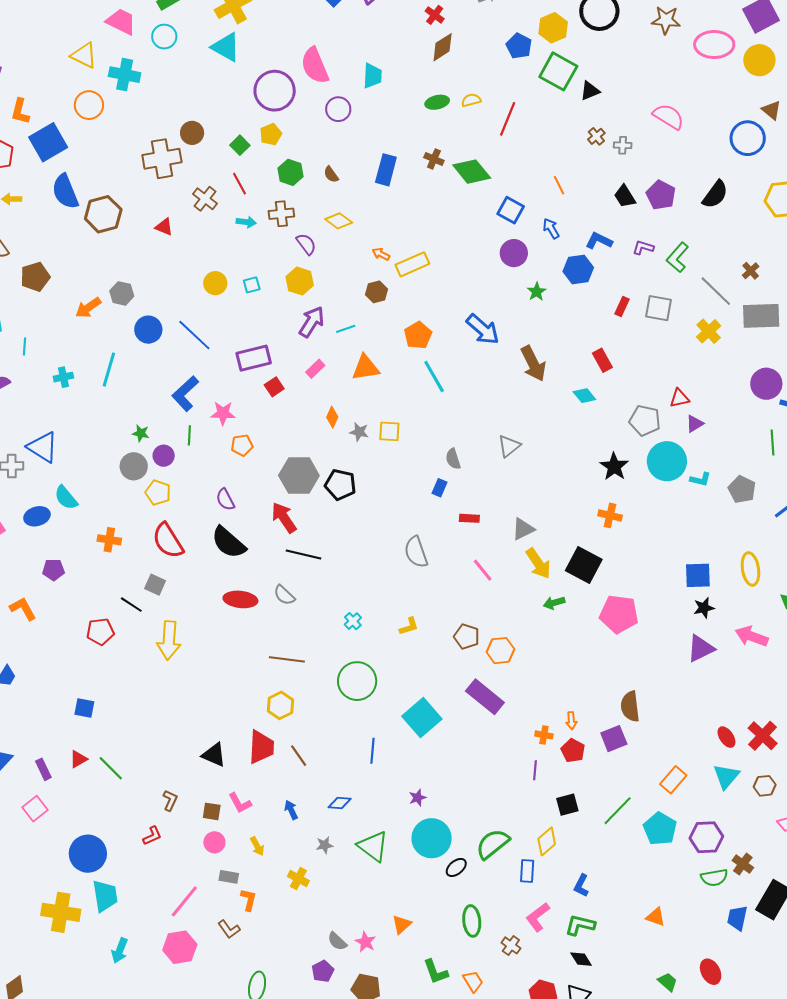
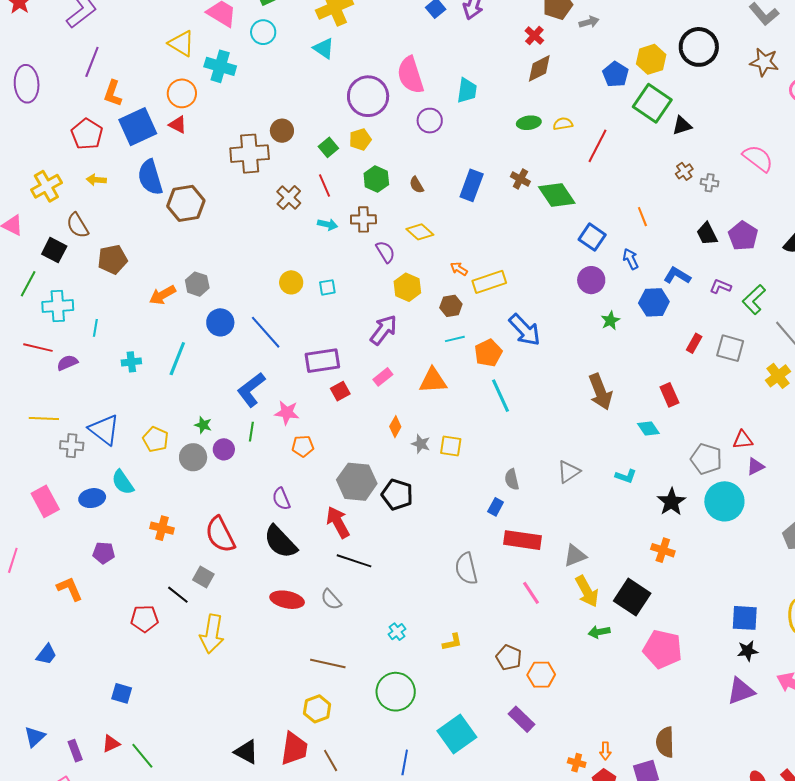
cyan triangle: (226, 47) -> (324, 48), size x0.7
red triangle: (164, 227) -> (178, 125), moved
yellow hexagon: (300, 281) -> (407, 287), moved
cyan line: (346, 329) -> (455, 339), moved
blue arrow: (483, 329) -> (525, 330), moved
cyan L-shape: (700, 479) -> (626, 476), moved
yellow pentagon: (158, 493) -> (156, 439), moved
red rectangle: (469, 518) -> (522, 540), size x1.8
purple rectangle: (485, 697) -> (521, 719), size x0.7

